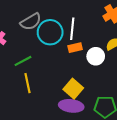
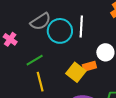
orange rectangle: (75, 48) -> (89, 66), moved
yellow square: (73, 89) -> (76, 72), moved

